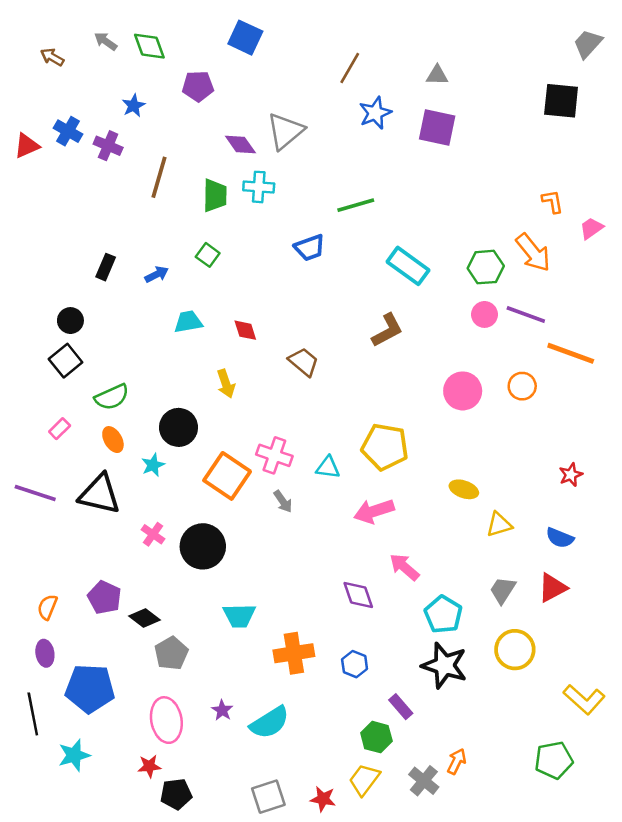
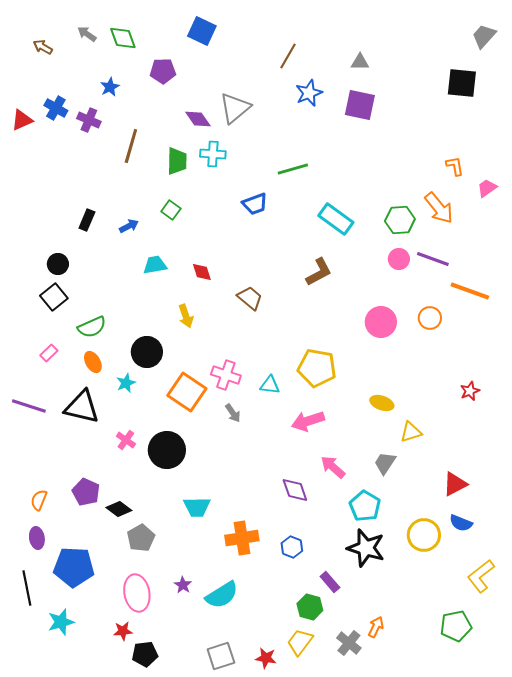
blue semicircle: (560, 538) -> (461, 523), moved
gray trapezoid: (503, 590) -> (385, 463), moved
yellow L-shape: (584, 699) -> (481, 576), turned 100

